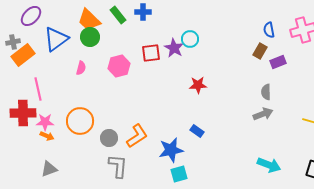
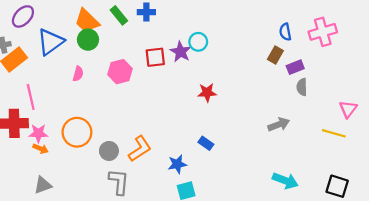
gray semicircle: (266, 92) -> (302, 87), moved
blue star: (171, 150) -> (177, 164), size x0.7

